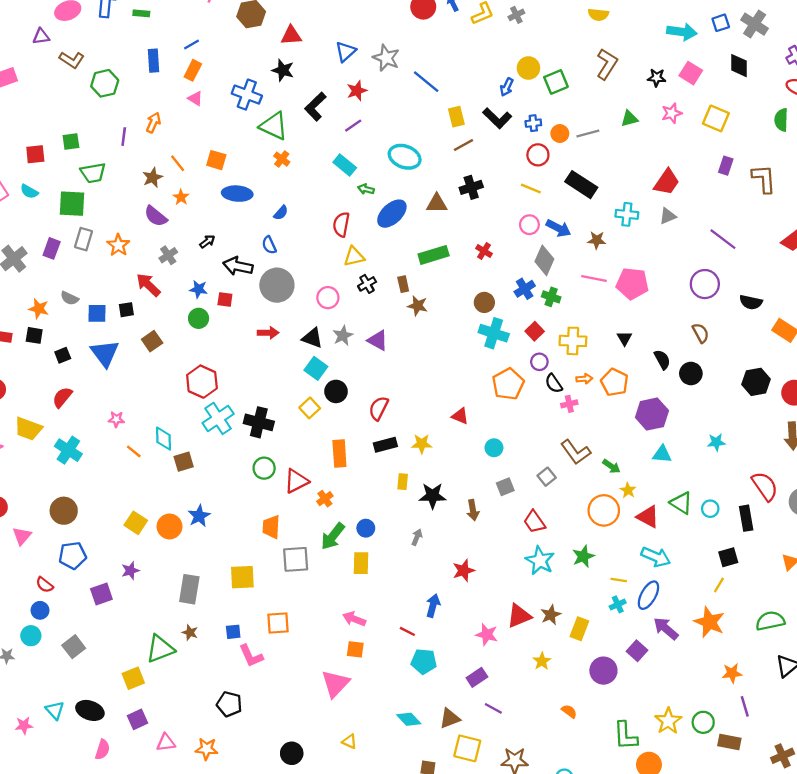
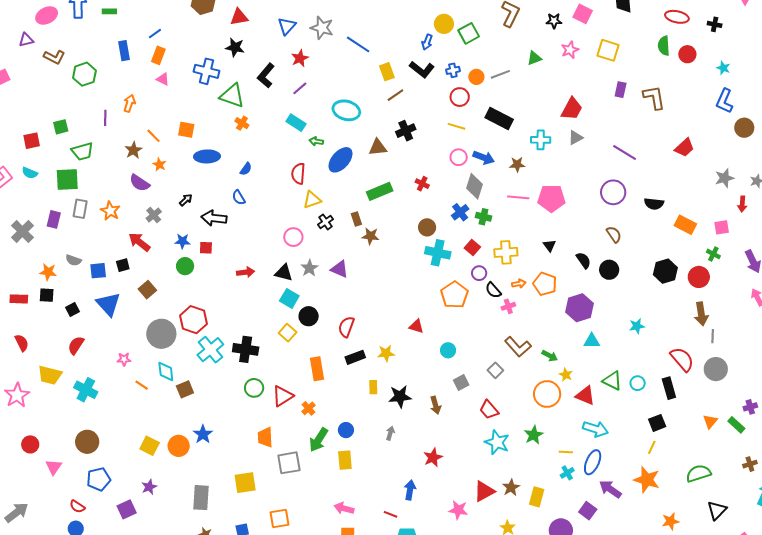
gray circle: (277, 285) -> (161, 334), moved

